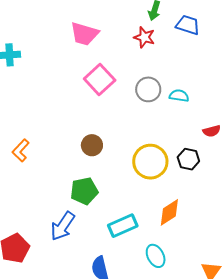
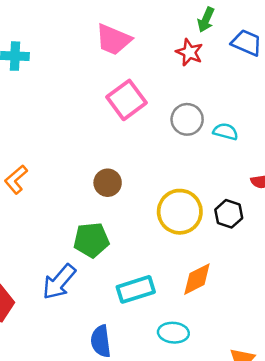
cyan ellipse: (156, 256) -> (173, 333), turned -65

